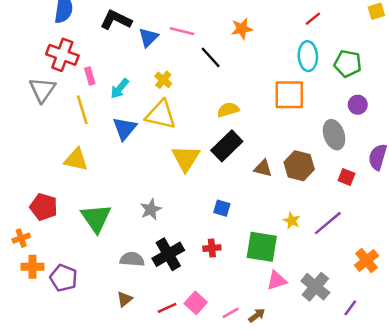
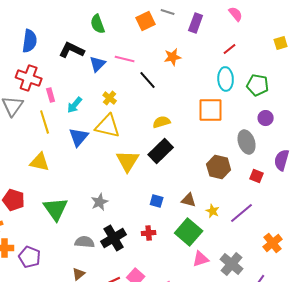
brown triangle: (263, 168) -> (189, 200), moved
green square: (262, 247) -> (189, 232), turned 32

